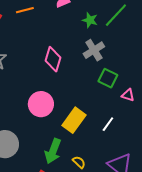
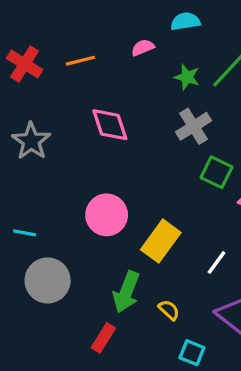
pink diamond: (53, 59) -> (110, 125), moved, turned -35
white line: (108, 124) -> (217, 262), moved

